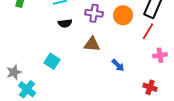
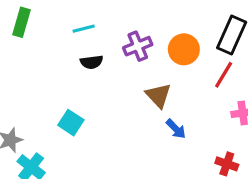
purple cross: (94, 13) -> (138, 46), turned -30
brown triangle: (92, 44) -> (158, 95), moved, turned 42

